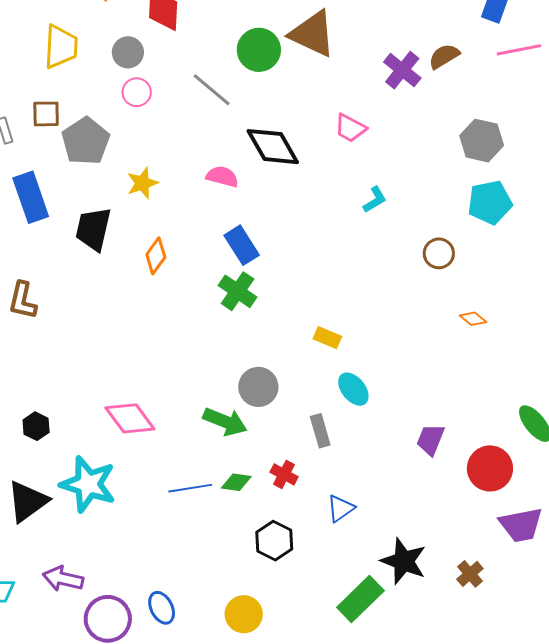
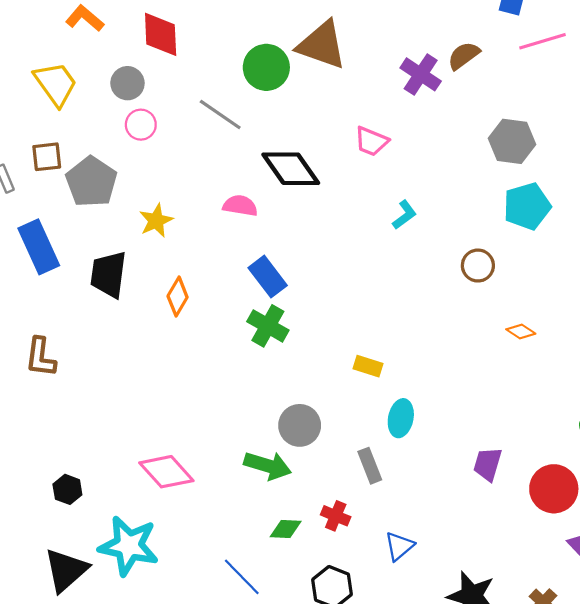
yellow trapezoid: (61, 47) -> (56, 84), turned -33
cyan ellipse: (353, 389) -> (401, 418), turned 56
blue line: (190, 488) -> (242, 577), moved, turned 60

